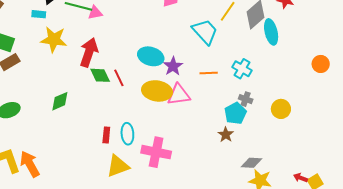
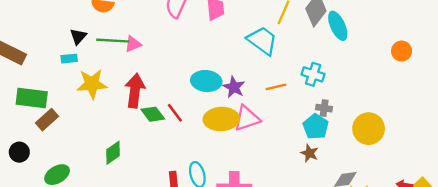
yellow circle: (281, 109) -> (369, 129), moved, size x1.4

